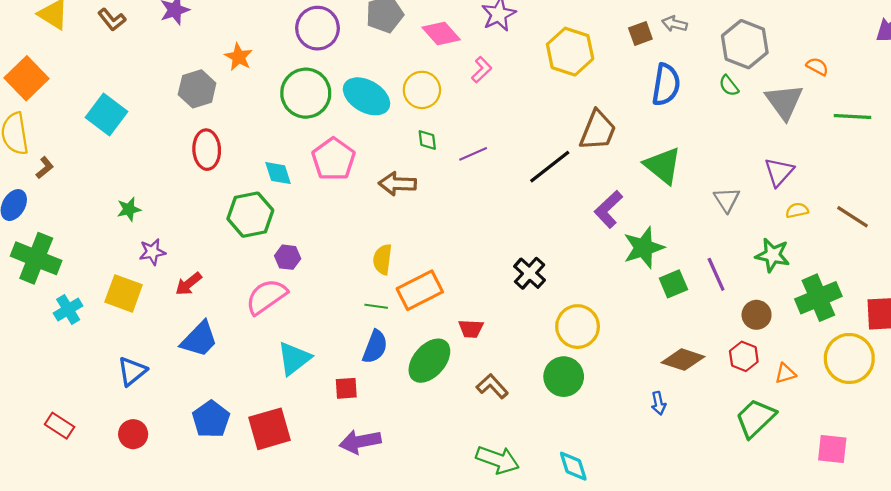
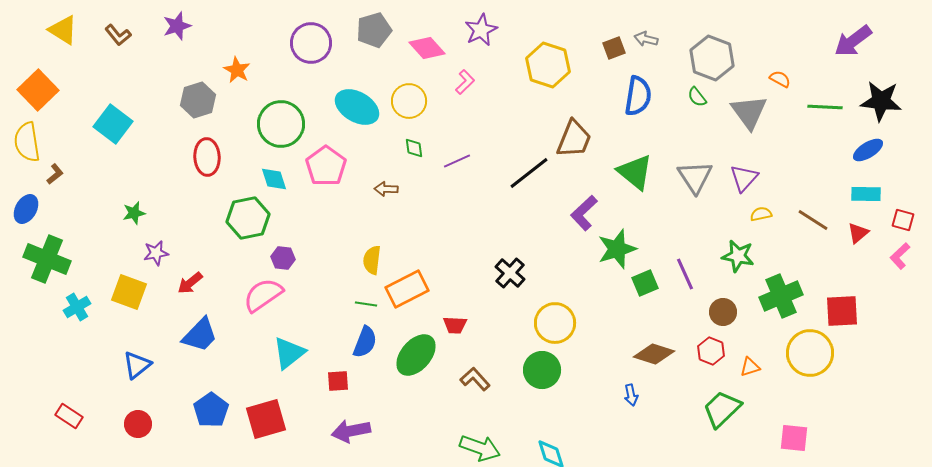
green circle: (306, 93) -> (281, 124), moved
green line: (852, 117) -> (825, 107), moved
brown arrow: (397, 184) -> (386, 189), size x0.7
gray triangle: (727, 200) -> (695, 177), moved, size x1.4

